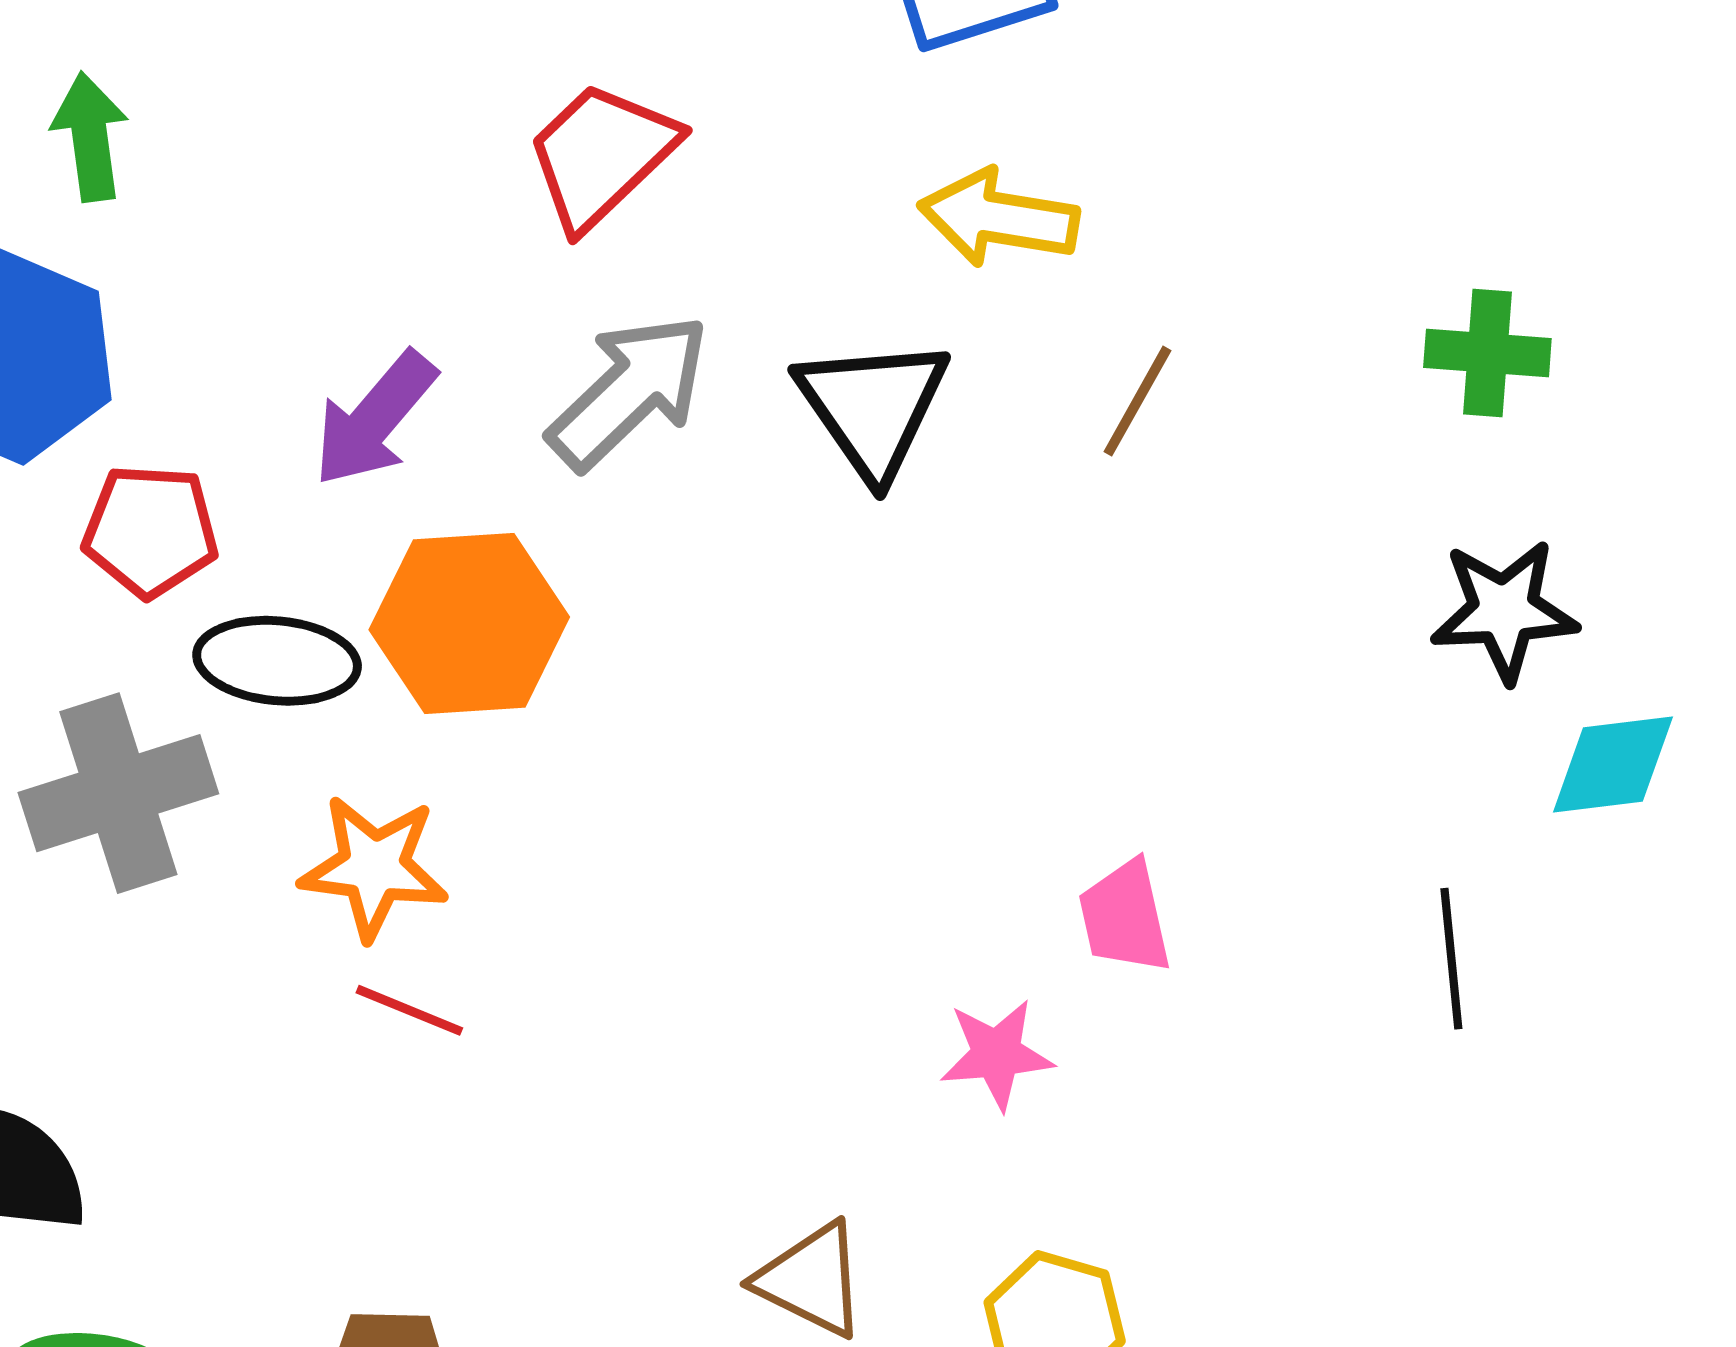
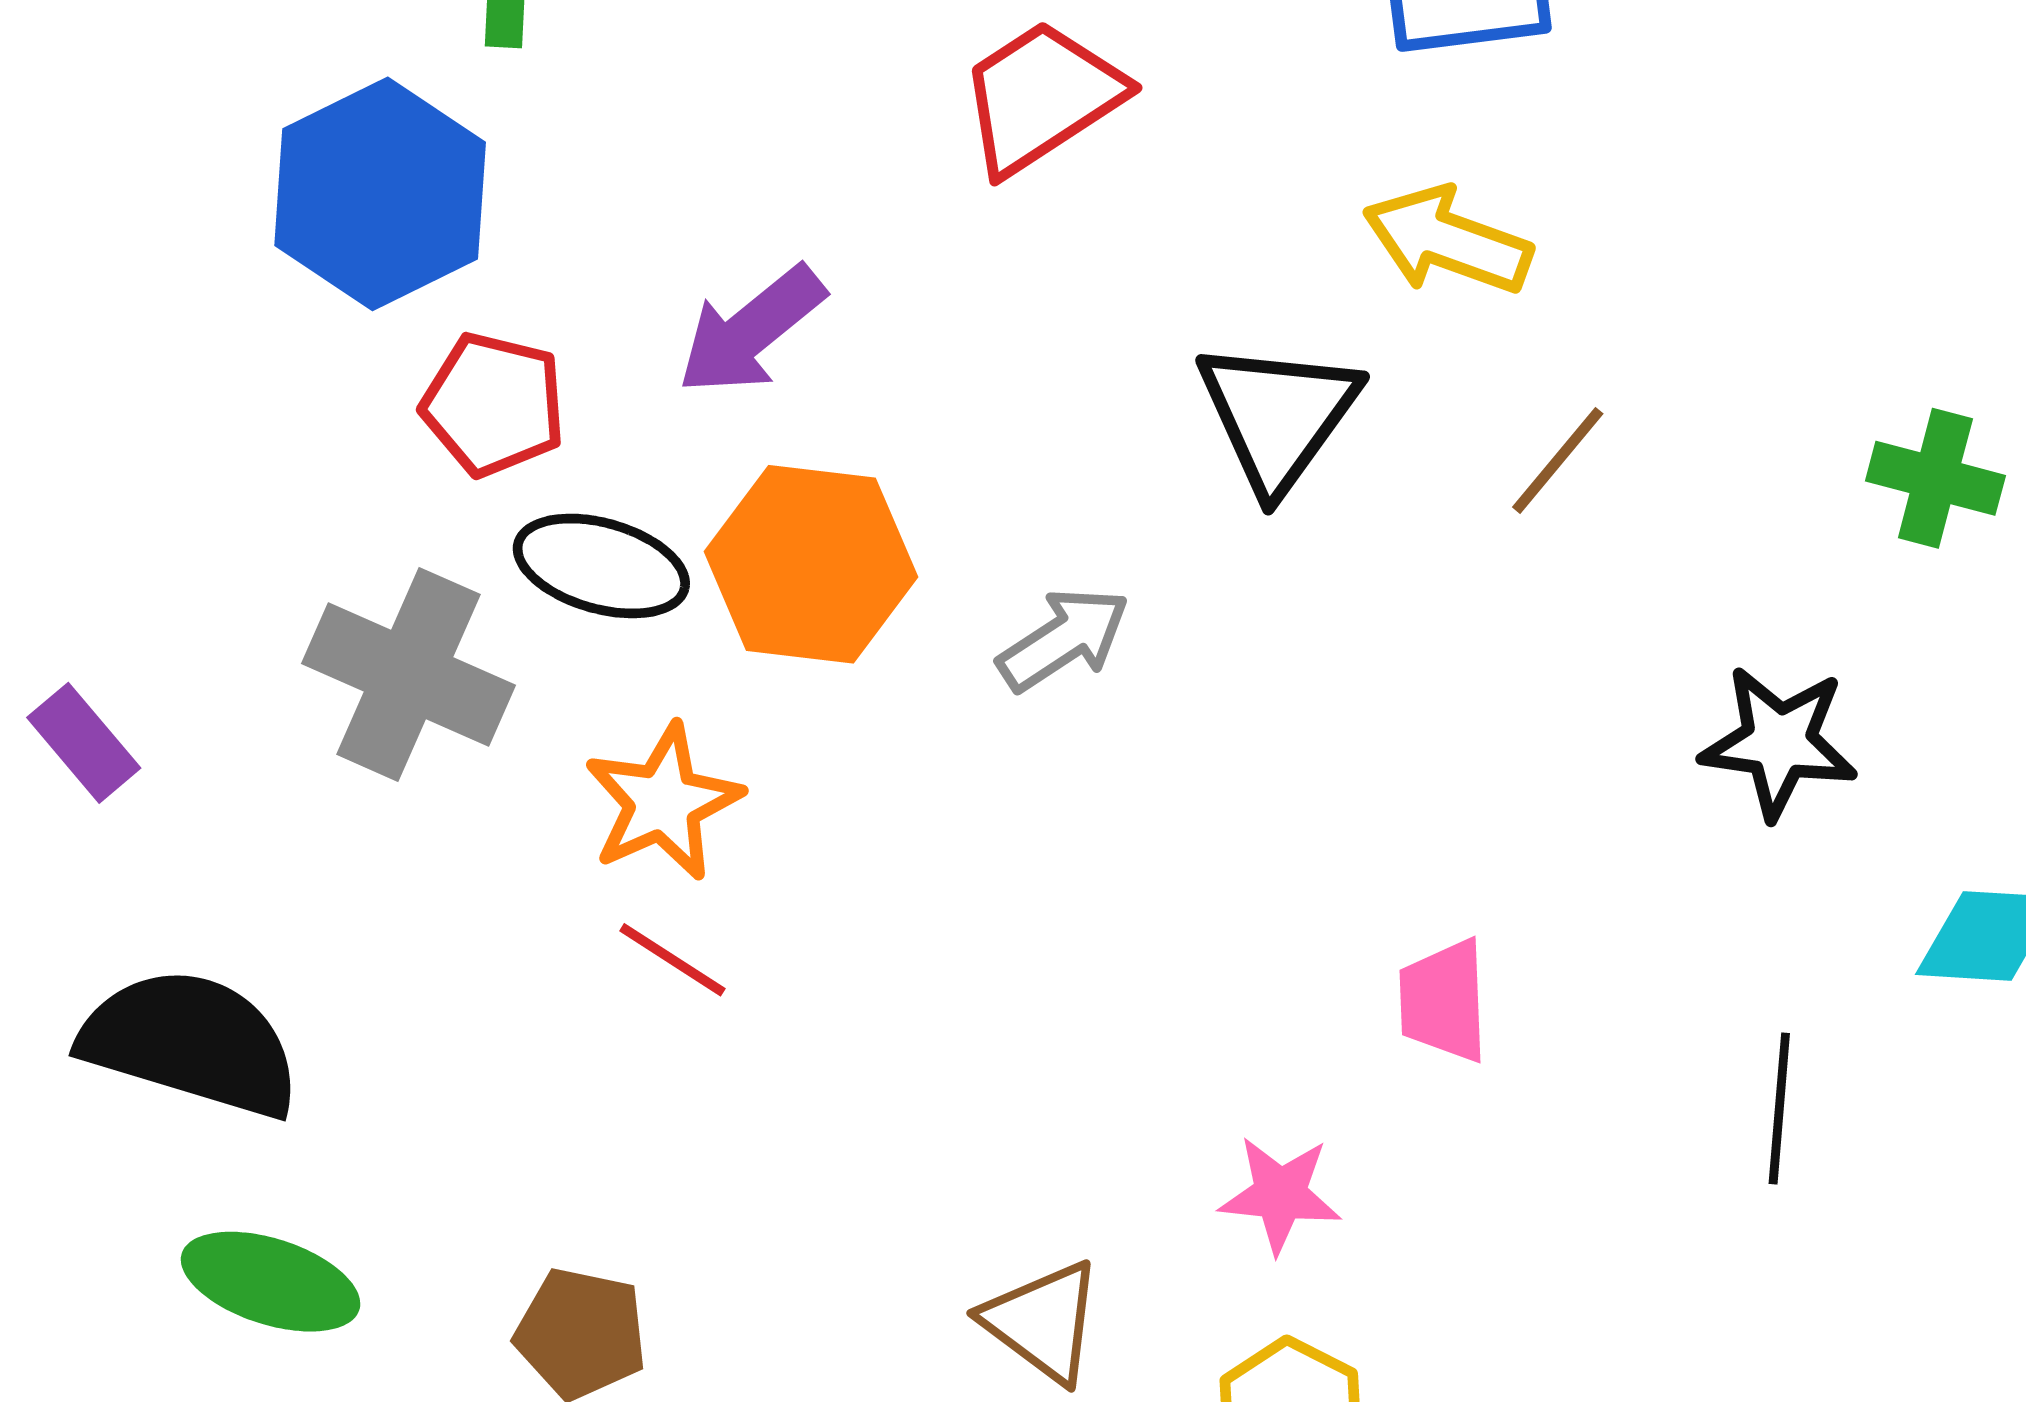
gray arrow: (629, 391) -> (1064, 639), moved, size x0.7
black star: (1504, 611) -> (1779, 742), moved
gray cross: (118, 793) -> (409, 674), turned 31
orange star: (374, 867) -> (663, 802), turned 30
pink star: (997, 1054) -> (1280, 1195), moved

